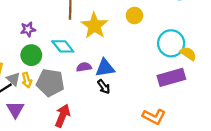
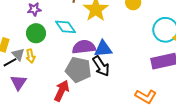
purple semicircle: (84, 67) -> (84, 47), size x1.6
gray pentagon: (50, 83) -> (78, 70), moved
black arrow: (104, 87) -> (101, 66), size x1.5

